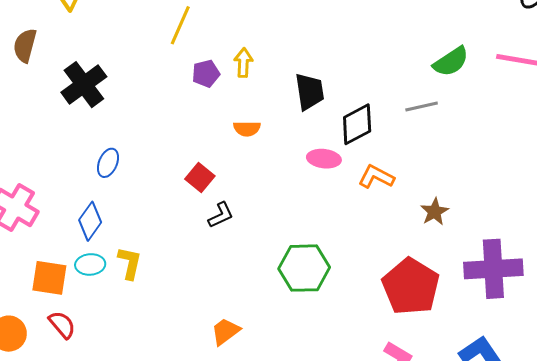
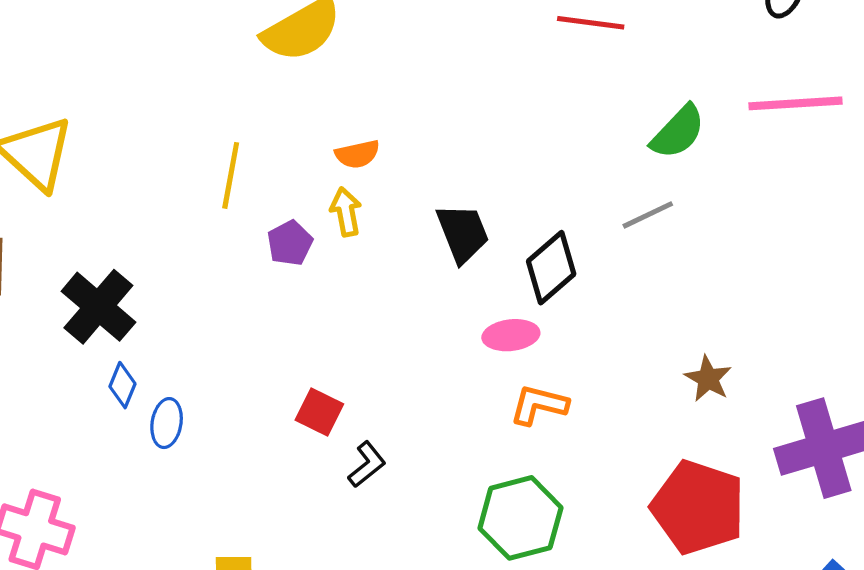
orange semicircle: (247, 129) -> (357, 154), moved
orange L-shape: (376, 177) -> (539, 405), moved
blue diamond: (90, 221) -> (122, 385), moved, size x0.7

